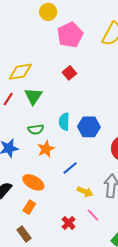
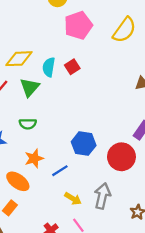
cyan semicircle: (64, 122) -> (49, 67), moved
blue hexagon: (89, 127) -> (84, 144), moved
orange star: (46, 149) -> (34, 158), moved

